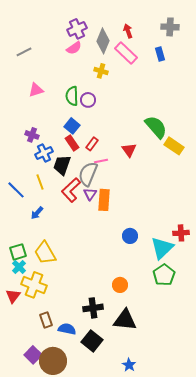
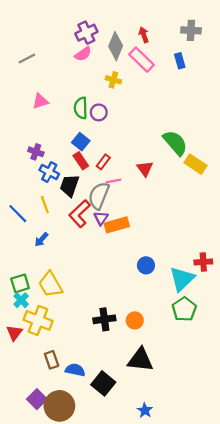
blue cross: (44, 153) -> (49, 172), turned -36
orange rectangle: (104, 200) -> (117, 225), turned 70
black cross: (93, 308) -> (104, 319), moved

